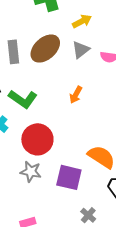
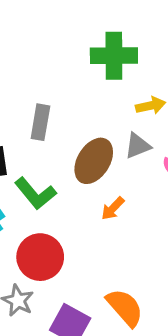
brown ellipse: (45, 49) -> (94, 161), moved, turned -32

